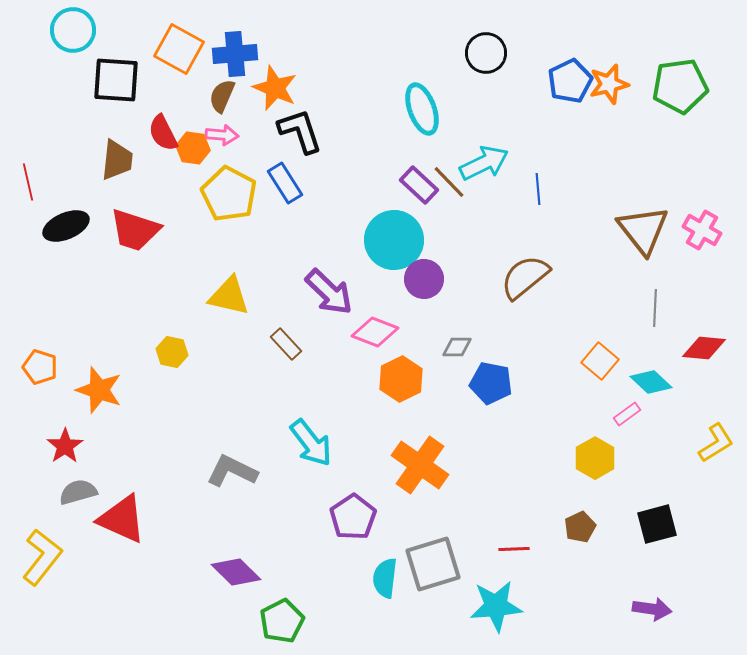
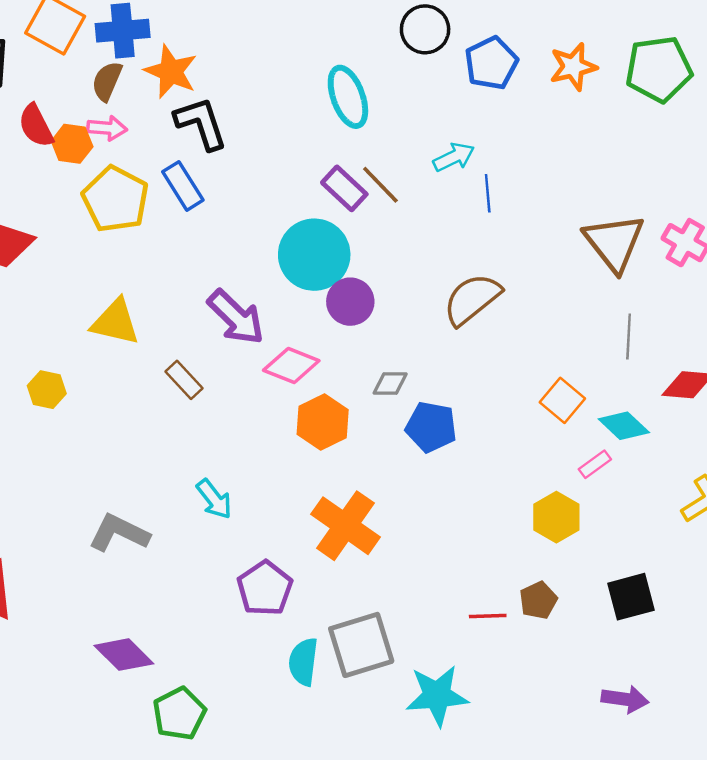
blue pentagon: (570, 81) -> (491, 63), moved
cyan arrow: (484, 163) -> (454, 157), moved, size x0.7
cyan arrow: (311, 443) -> (214, 499), size x0.7
red line: (514, 549) -> (488, 616), moved

